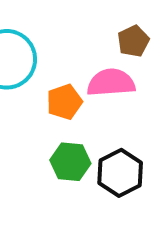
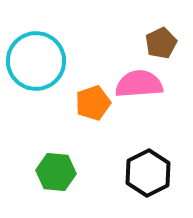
green hexagon: (70, 162) -> (56, 172), moved

